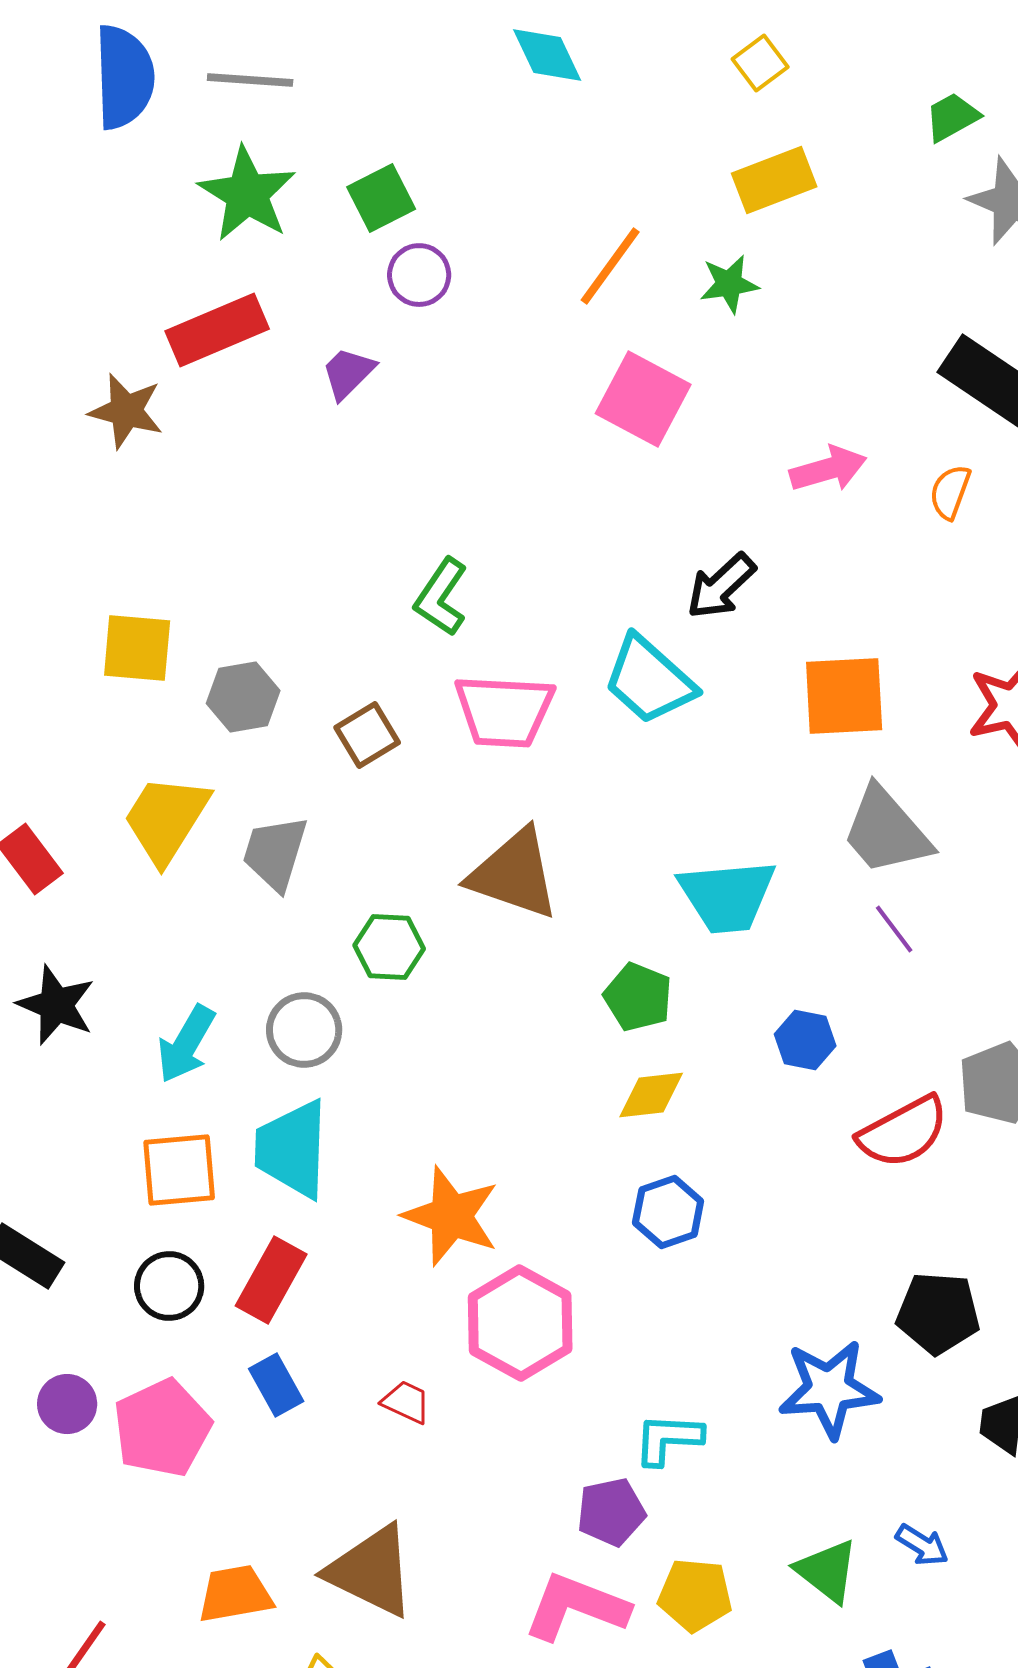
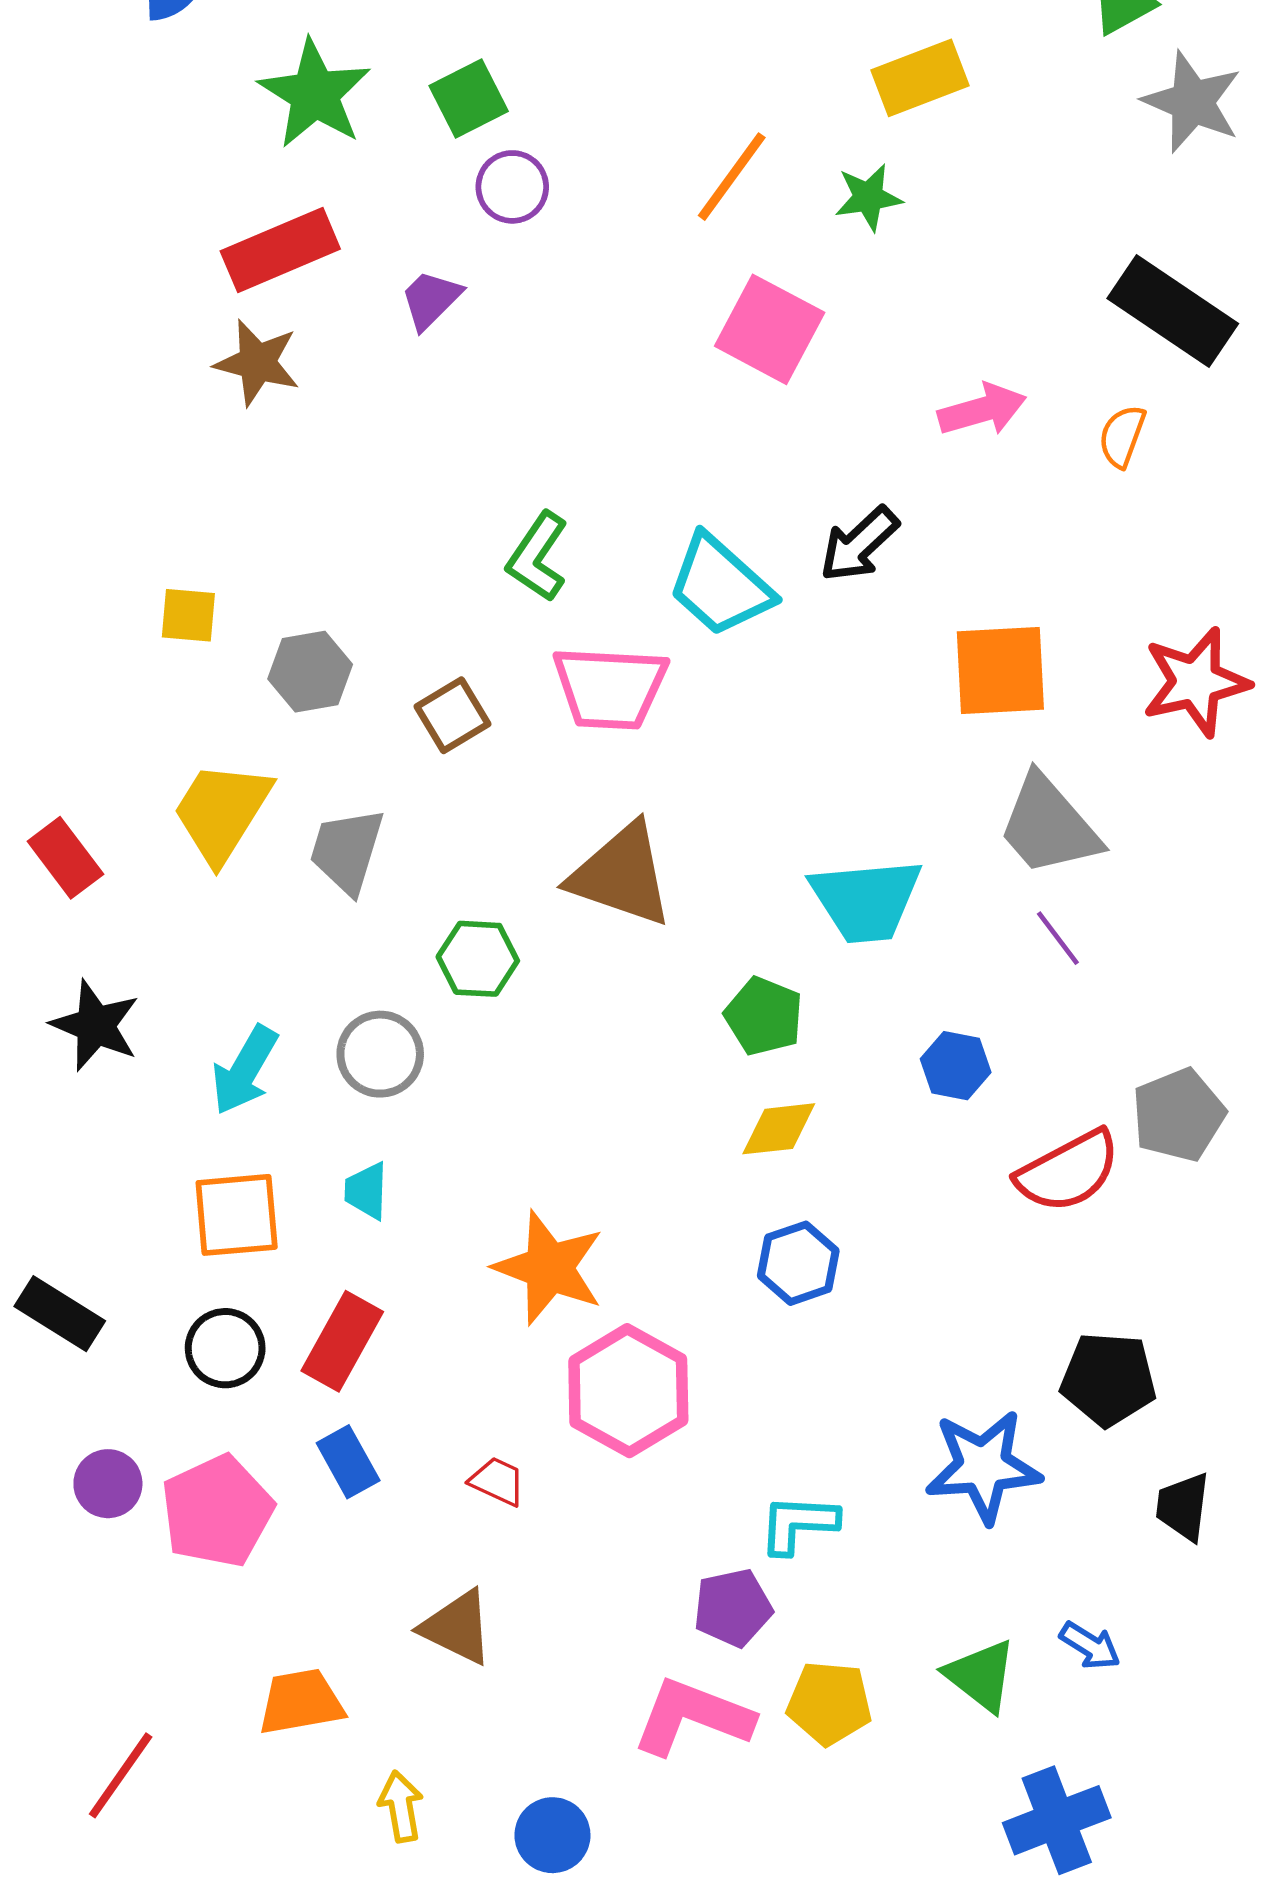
brown star: (126, 411) -> (257, 363), moved
yellow square: (137, 648) -> (188, 615), size x0.7
cyan trapezoid: (649, 680) -> (720, 585), moved
cyan trapezoid: (292, 1149) -> (366, 1191), size x0.5
brown triangle: (371, 1571) -> (457, 1627), moved, size x0.7

